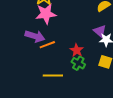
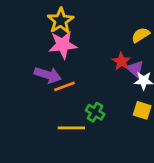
red star: (77, 50) -> (121, 61), moved
green cross: (78, 63) -> (95, 112), moved

